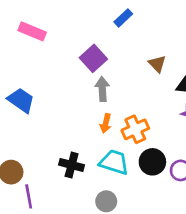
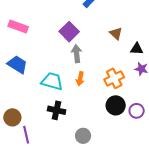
pink rectangle: (32, 31) -> (18, 27), moved
orange cross: (135, 129) -> (114, 78), moved
cyan trapezoid: (114, 162) -> (52, 81), moved

